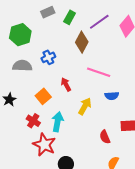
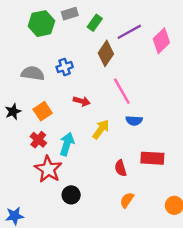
green hexagon: (20, 35) -> (41, 24), moved
pink line: (99, 72) -> (122, 91), turned 35
red arrow: (66, 84) -> (82, 101), turned 128
orange square: (43, 96) -> (43, 111), moved

